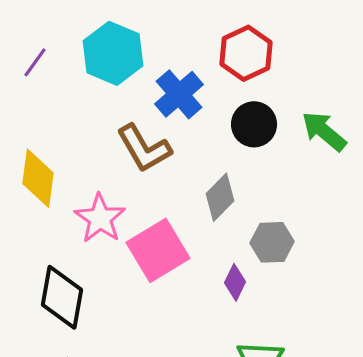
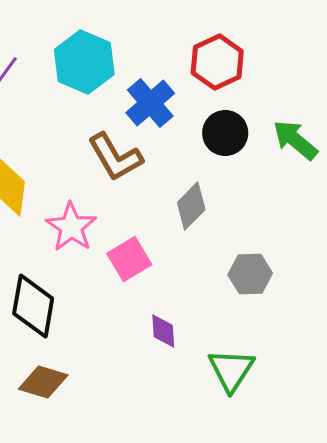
gray hexagon: (272, 242) -> (250, 274), moved
pink square: (158, 250) -> (129, 259), size x0.7
purple diamond: (235, 282) -> (163, 331), moved, turned -30

